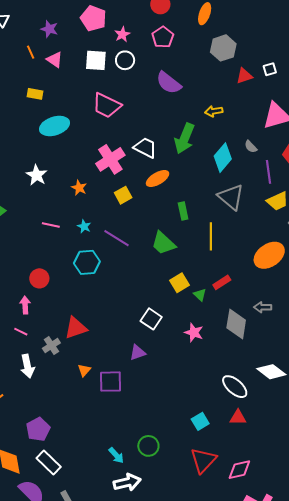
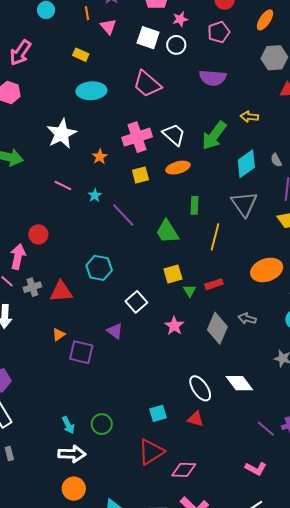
purple semicircle: (169, 83) -> (213, 78), turned -48
white star: (37, 175) -> (62, 134), size x1.4
cyan hexagon: (87, 262) -> (99, 268), moved
pink arrow: (25, 305) -> (18, 257), size x1.4
gray cross: (51, 346) -> (32, 287), moved
purple triangle: (138, 353) -> (115, 331), turned 42

